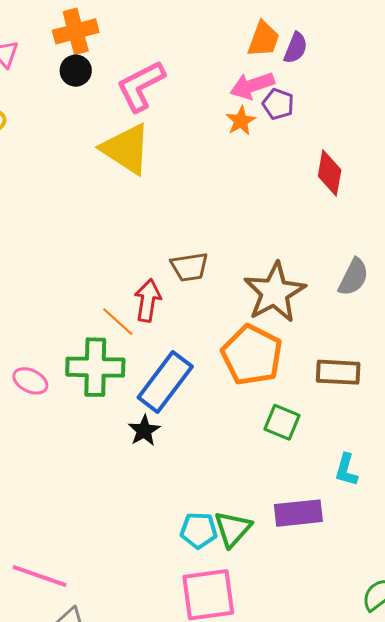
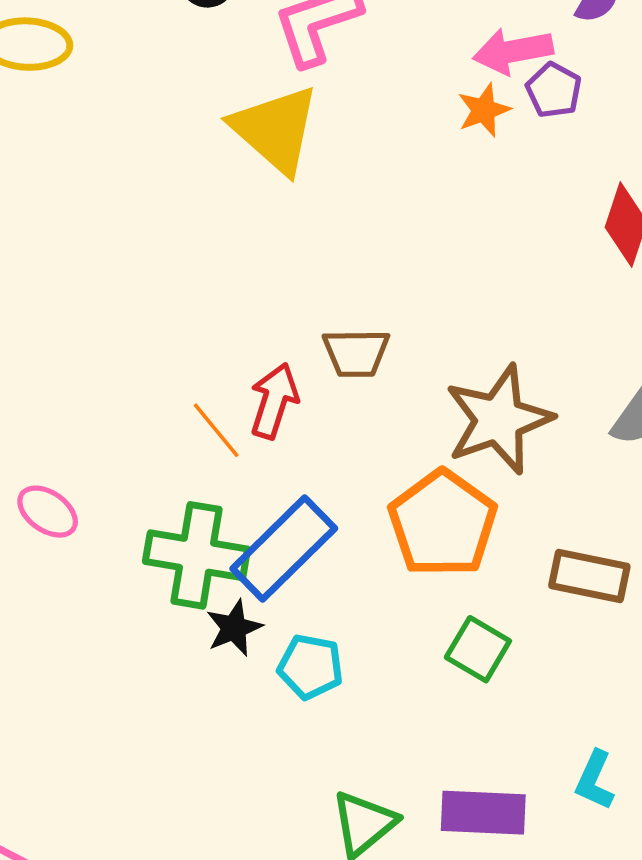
green cross: (95, 367) -> (196, 555), moved
cyan L-shape: (346, 470) -> (595, 780), moved
cyan pentagon: (199, 530) -> (310, 667), moved

